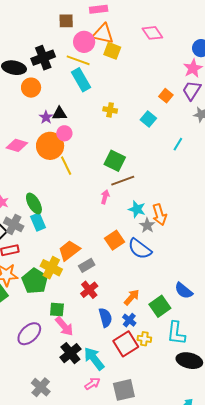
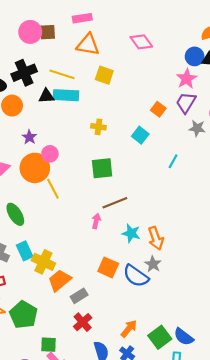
pink circle: (84, 42) -> (30, 32), moved
yellow square: (112, 51) -> (104, 75), moved
cyan rectangle: (81, 80) -> (66, 95), turned -55
black triangle: (59, 114) -> (46, 96), moved
green square: (115, 161) -> (102, 168), moved, turned -30
green ellipse: (34, 203) -> (15, 214), moved
gray star: (147, 225) -> (153, 264), moved
orange square: (115, 240) -> (108, 267), turned -30
yellow cross: (51, 268) -> (43, 262), moved
blue semicircle: (184, 291) -> (184, 337), moved

